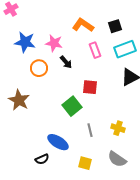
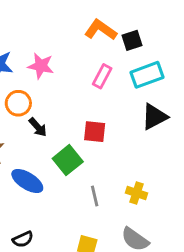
orange L-shape: (83, 25) -> (101, 30), moved
pink rectangle: (95, 50) -> (102, 76), turned 49
black arrow: (66, 62) -> (38, 127), moved
blue ellipse: (58, 142) -> (27, 181), moved

